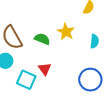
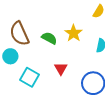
red triangle: (45, 69) -> (61, 69), moved

